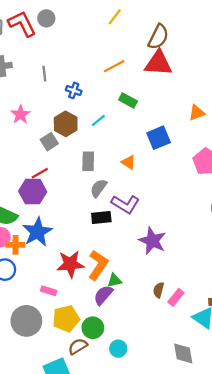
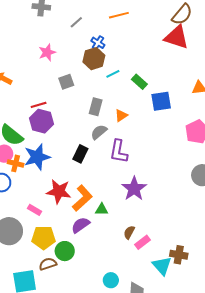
orange line: (114, 66) -> (119, 15), moved
gray line: (44, 74) -> (76, 22), turned 40
green rectangle: (128, 100) -> (139, 82), moved
brown hexagon: (66, 124) -> (94, 59), moved
orange triangle: (128, 162) -> (121, 116), moved, turned 40
red line: (40, 173) -> (39, 105), moved
purple L-shape: (125, 204) -> (119, 151), turned 55
black rectangle: (101, 217) -> (80, 154), moved, turned -72
green triangle: (114, 280) -> (102, 209), moved
cyan circle: (118, 349) -> (111, 280), moved

